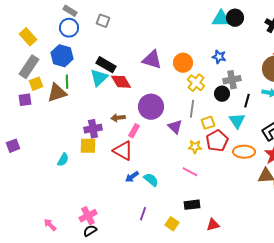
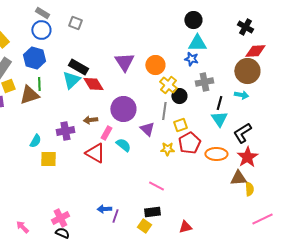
black circle: (235, 18) -> (193, 20), moved
cyan triangle: (221, 19) -> (197, 43), moved
purple triangle: (152, 60) -> (124, 62), turned 40
black circle: (222, 94) -> (179, 96), moved
cyan triangle: (237, 121) -> (219, 119), moved
yellow square: (88, 146) -> (48, 159), moved
cyan semicircle: (63, 160) -> (35, 141), moved
pink line: (190, 172) -> (156, 186), moved
blue arrow: (132, 177) -> (104, 209), moved, turned 32
cyan semicircle: (151, 180) -> (123, 145), moved
black rectangle: (192, 205) -> (152, 212), moved
black semicircle: (90, 231) -> (62, 233), turned 56

